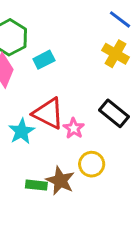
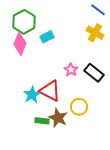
red triangle: (48, 113) -> (50, 91), moved
pink star: (74, 128) -> (71, 70), moved
cyan star: (22, 131) -> (32, 95), moved

